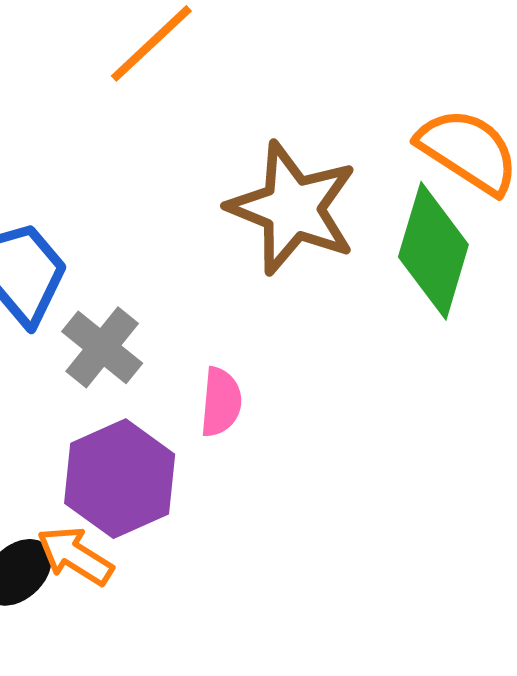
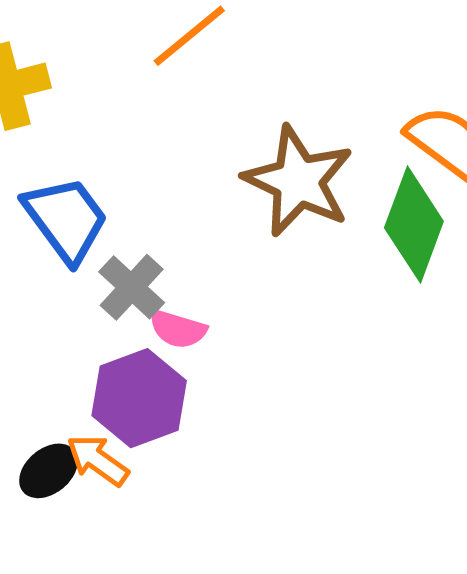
pink semicircle: (221, 402) -> (178, 329), moved, turned 98

